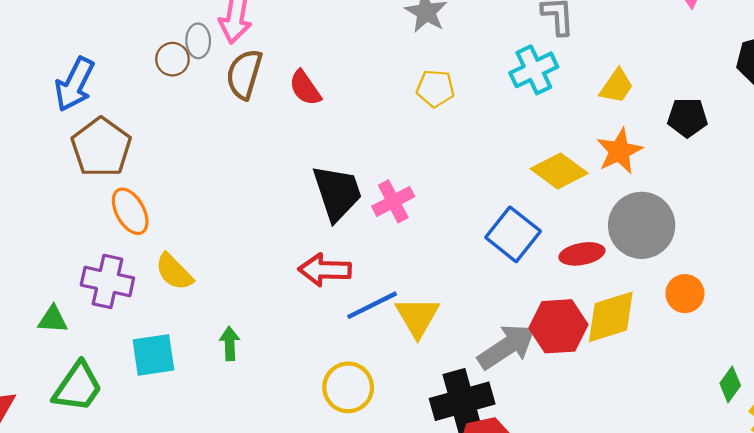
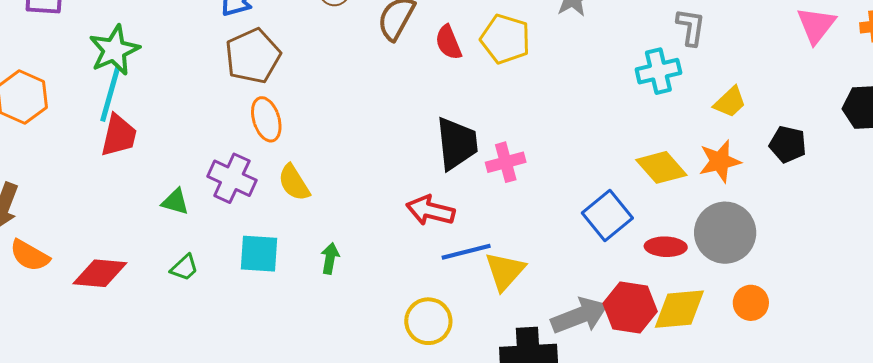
yellow pentagon: (435, 88) -> (505, 39), moved, size x1.4
green trapezoid: (78, 387) -> (184, 268), size x0.6

